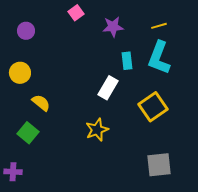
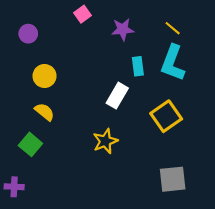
yellow line: (159, 26) -> (173, 28), turned 56
yellow circle: (20, 73) -> (45, 76), moved

